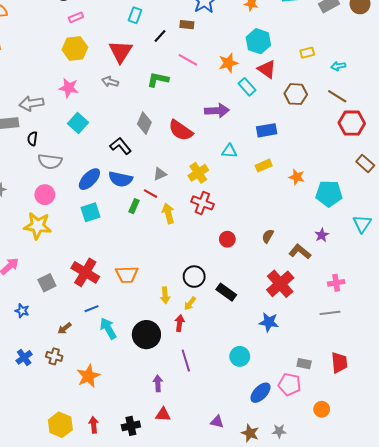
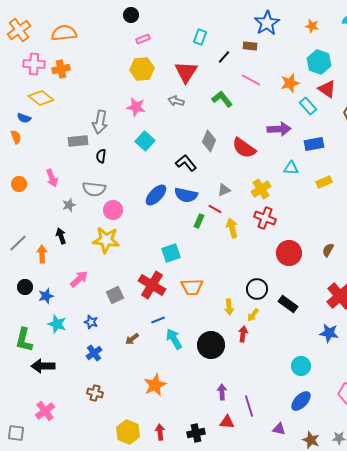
green L-shape: (158, 80) -> (222, 99), turned 40
gray arrow: (31, 103) -> (100, 122), turned -70
blue rectangle: (267, 130) -> (314, 144), moved
gray semicircle: (50, 161) -> (94, 189), moved
cyan square: (90, 212) -> (171, 253), moved
red circle: (227, 239) -> (289, 253), size x1.6
brown cross: (54, 356) -> (95, 393), moved
blue cross: (24, 357) -> (94, 353), moved
purple line: (186, 361) -> (249, 406), moved
blue ellipse: (260, 393) -> (301, 401), moved

